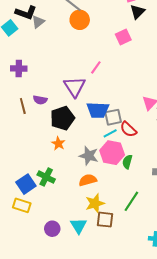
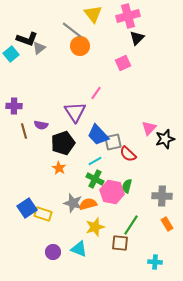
purple cross: (19, 68) -> (14, 106), moved
blue trapezoid: (98, 110) -> (98, 135), turned 45
cyan line: (110, 133) -> (95, 161), moved
pink hexagon: (112, 153) -> (112, 192), moved
gray star: (89, 156) -> (73, 203), moved
green cross: (46, 177) -> (95, 179), moved
yellow rectangle: (22, 205) -> (43, 214), moved
brown square: (105, 220) -> (120, 243), moved
cyan triangle: (79, 226) -> (79, 249), turned -36

